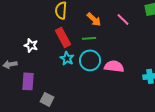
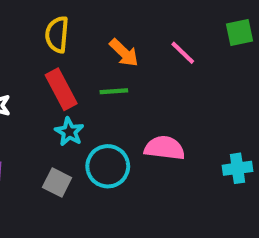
cyan circle: (90, 60) -> (108, 166), moved
gray square: (47, 99) -> (57, 182), moved

